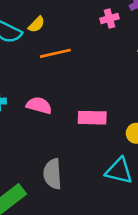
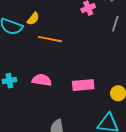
orange line: (55, 53) -> (50, 39), turned 30

